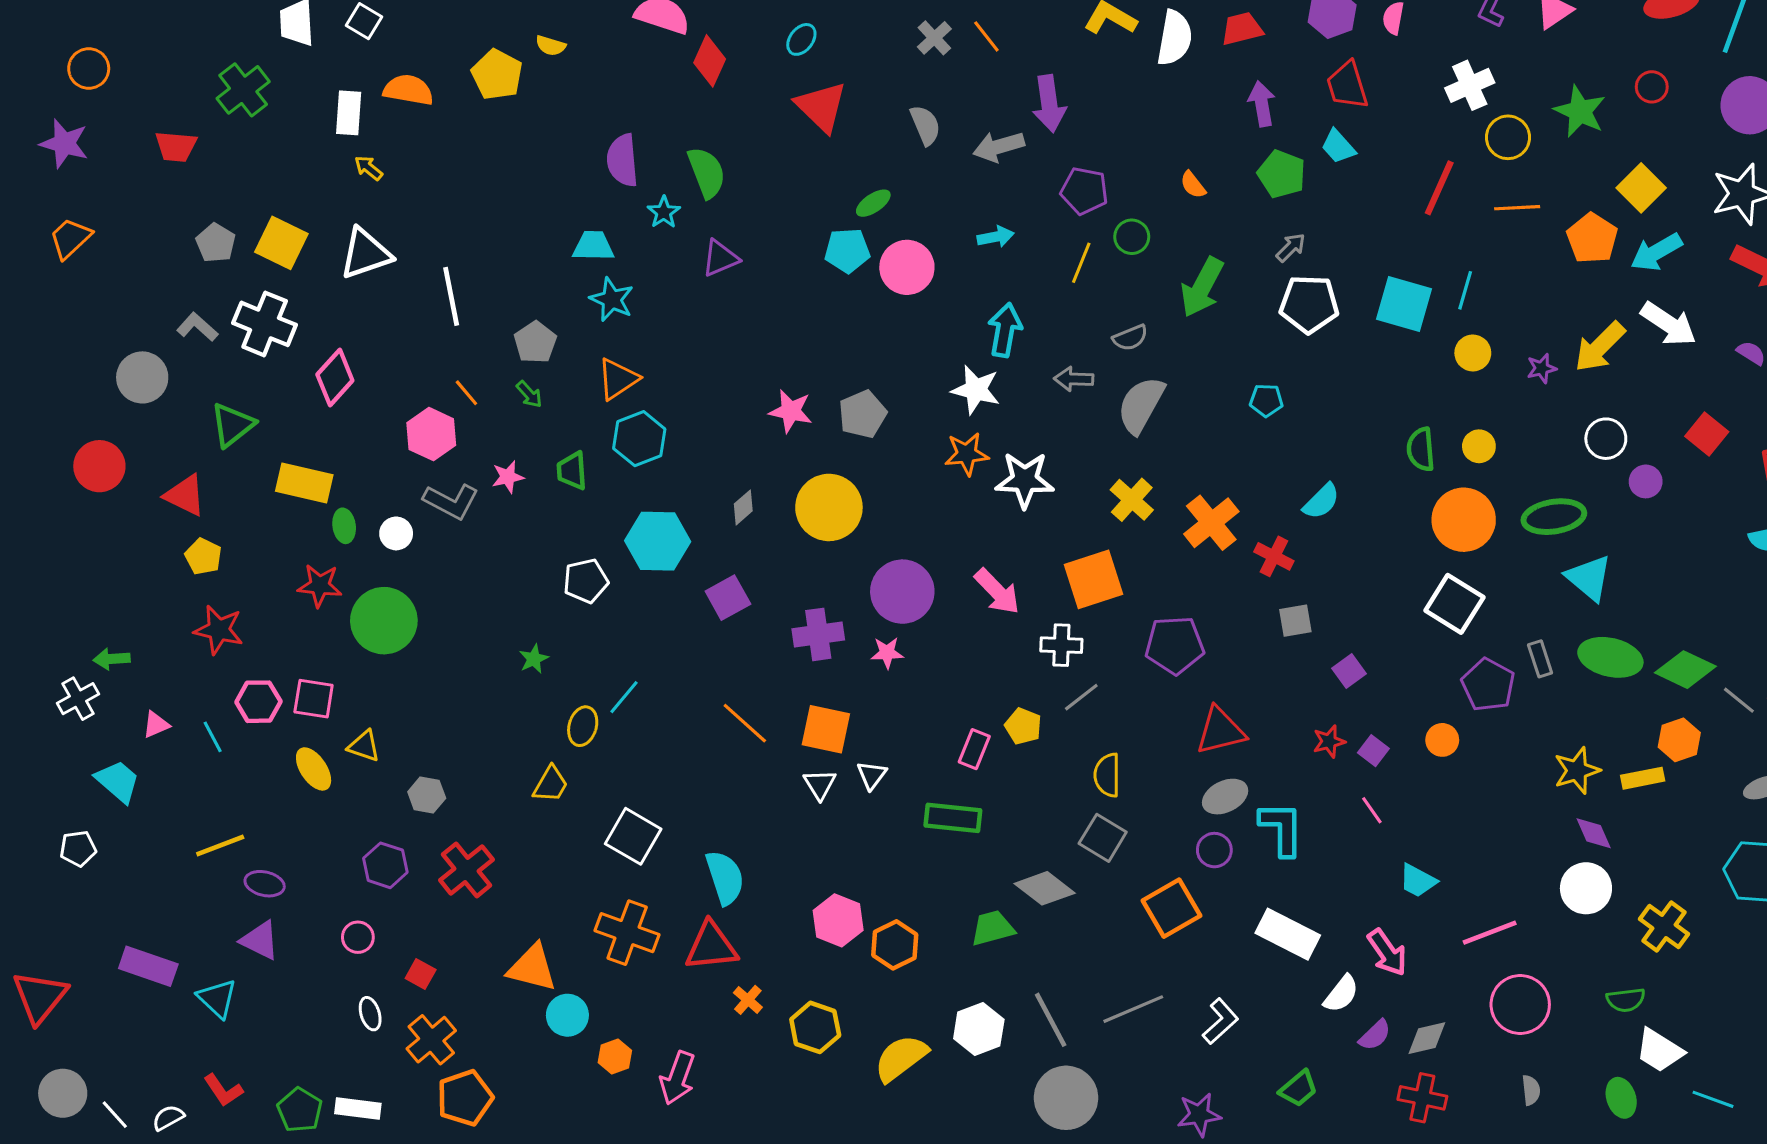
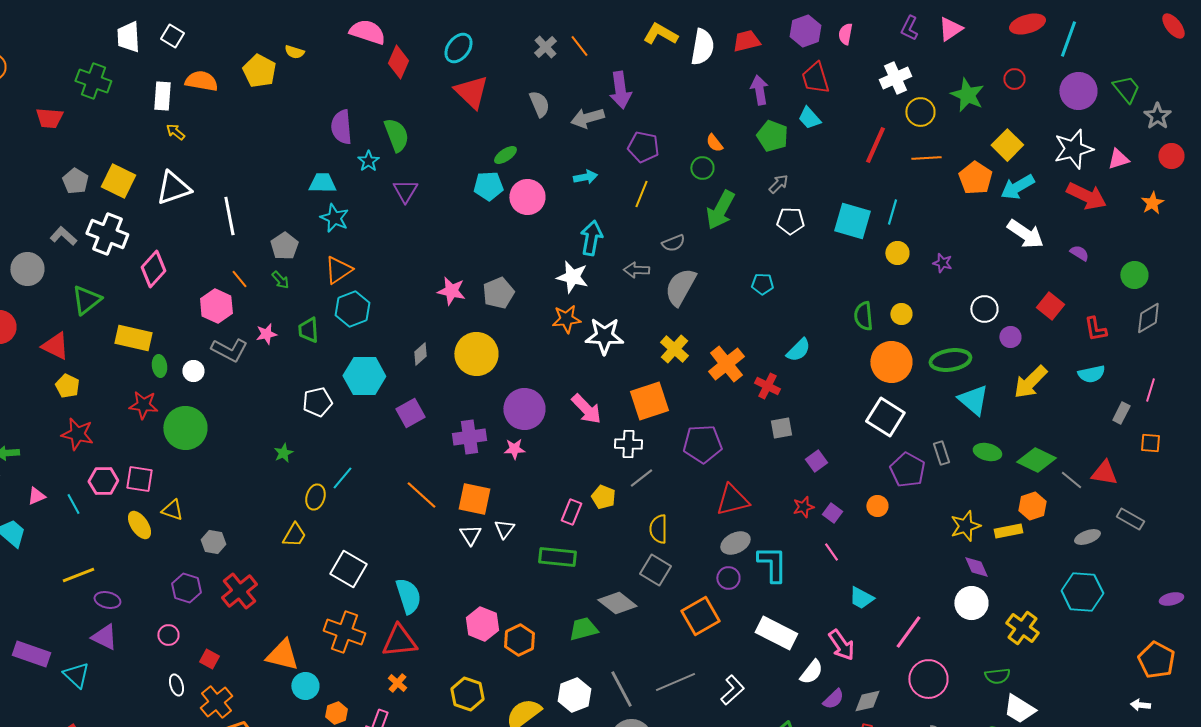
cyan ellipse: (801, 39) -> (458, 48), size x1.4
green cross: (243, 90) -> (93, 81), turned -32
green circle: (1132, 237) -> (702, 168), moved
purple triangle: (720, 258) -> (405, 191), turned -36
white pentagon: (1309, 304) -> (790, 221), size x0.7
yellow arrow: (1600, 347) -> (1030, 382), moved
purple star: (1542, 368) -> (942, 263), turned 30
green ellipse: (1610, 657) -> (987, 452), size x0.7
pink line: (1490, 933) -> (908, 632), turned -33
orange cross: (748, 1000) -> (397, 683), moved

